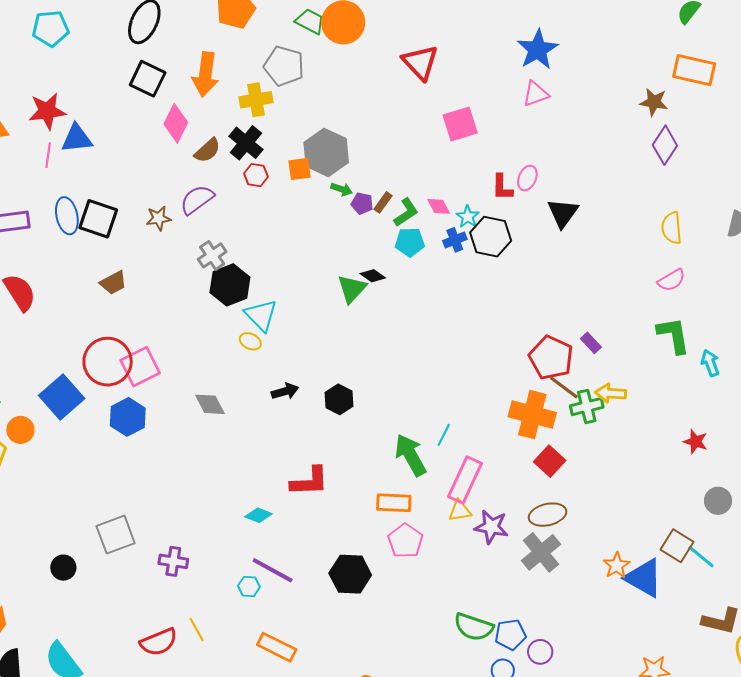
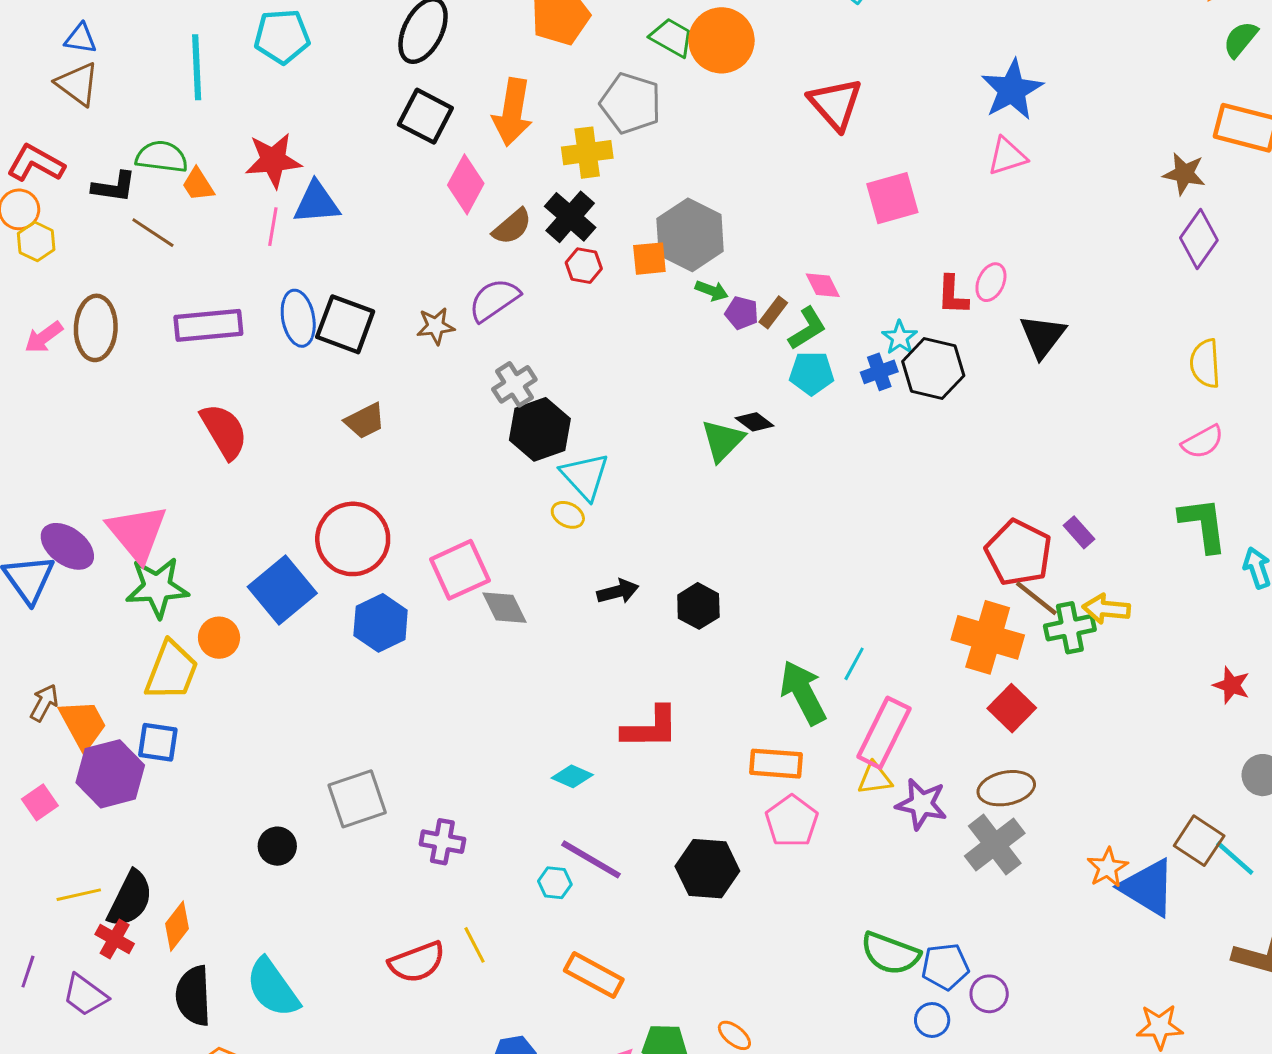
pink diamond: (439, 206) -> (823, 285), moved
pink square: (140, 367) -> (460, 570), moved

